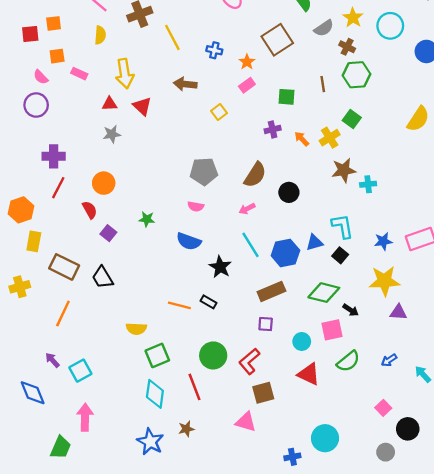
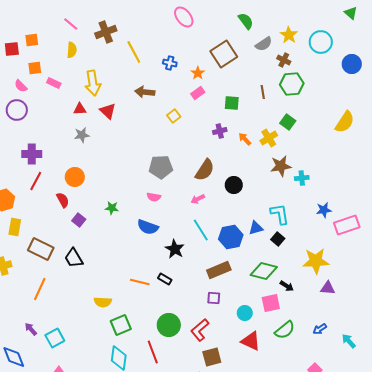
blue star: (383, 241) -> (324, 210), moved

